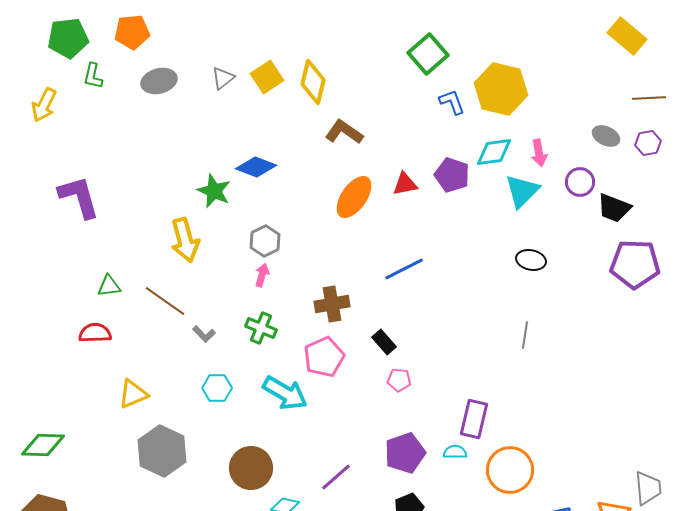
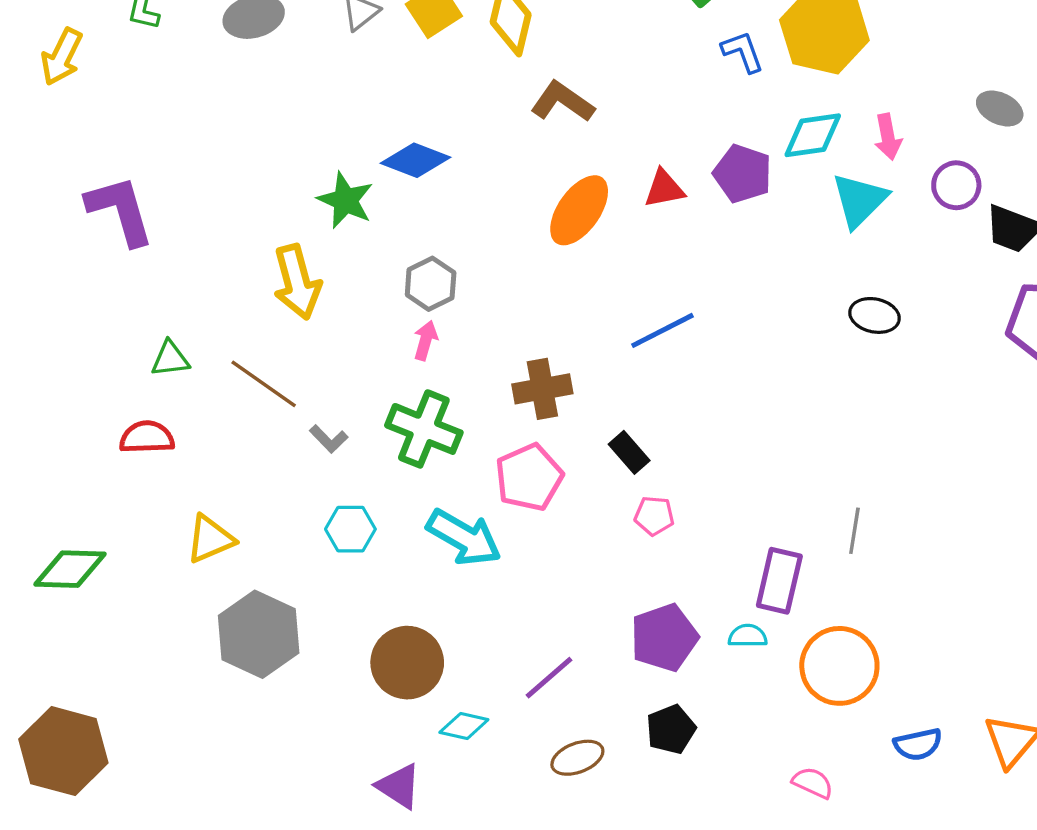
green cross: (261, 328) -> (424, 429), size x1.4
gray line: (525, 335) -> (854, 531), moved
green diamond: (43, 445) -> (70, 569), moved

